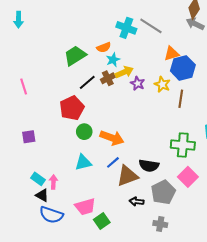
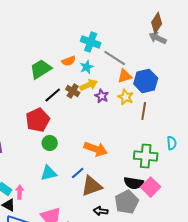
gray line: (151, 26) -> (115, 58), moved
orange triangle: (172, 54) -> (125, 76), moved
cyan star: (113, 60) -> (87, 67), moved
brown cross: (108, 78) -> (73, 91), turned -32
orange arrow: (112, 138) -> (96, 149), moved
black semicircle: (149, 166) -> (134, 183), moved

